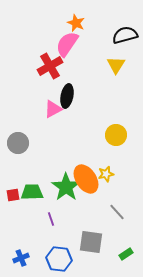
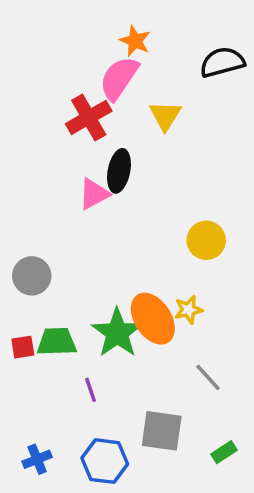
yellow triangle: (116, 65) -> (165, 116), moved
gray circle: (18, 143) -> (32, 276), moved

